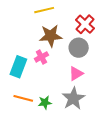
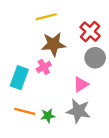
gray circle: (79, 48) -> (95, 58), moved
gray star: (73, 98) -> (78, 111), turned -30

